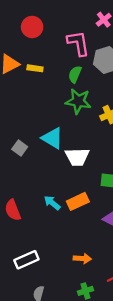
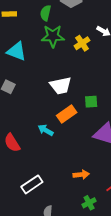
cyan triangle: (52, 138) -> (17, 51), moved
orange rectangle: (78, 201) -> (67, 114), moved

